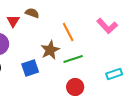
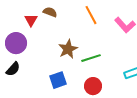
orange line: (68, 32) -> (91, 15), moved
blue square: (30, 68) -> (58, 80), moved

